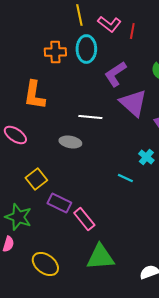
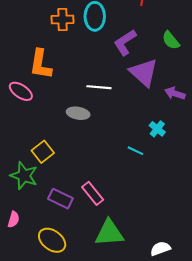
pink ellipse: (15, 135) -> (21, 91), moved
purple rectangle: (59, 203) -> (60, 199), moved
green star: (18, 217) -> (24, 176), moved

